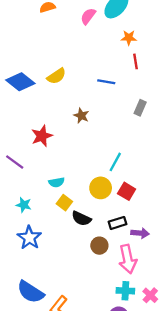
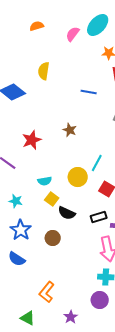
yellow semicircle: (56, 76) -> (44, 71), moved, turned 132
brown star: (81, 116) -> (70, 130), moved
yellow circle: (101, 188) -> (78, 177), moved
brown circle: (99, 246) -> (53, 238), moved
blue semicircle: (31, 292) -> (17, 259), moved, size x0.7

